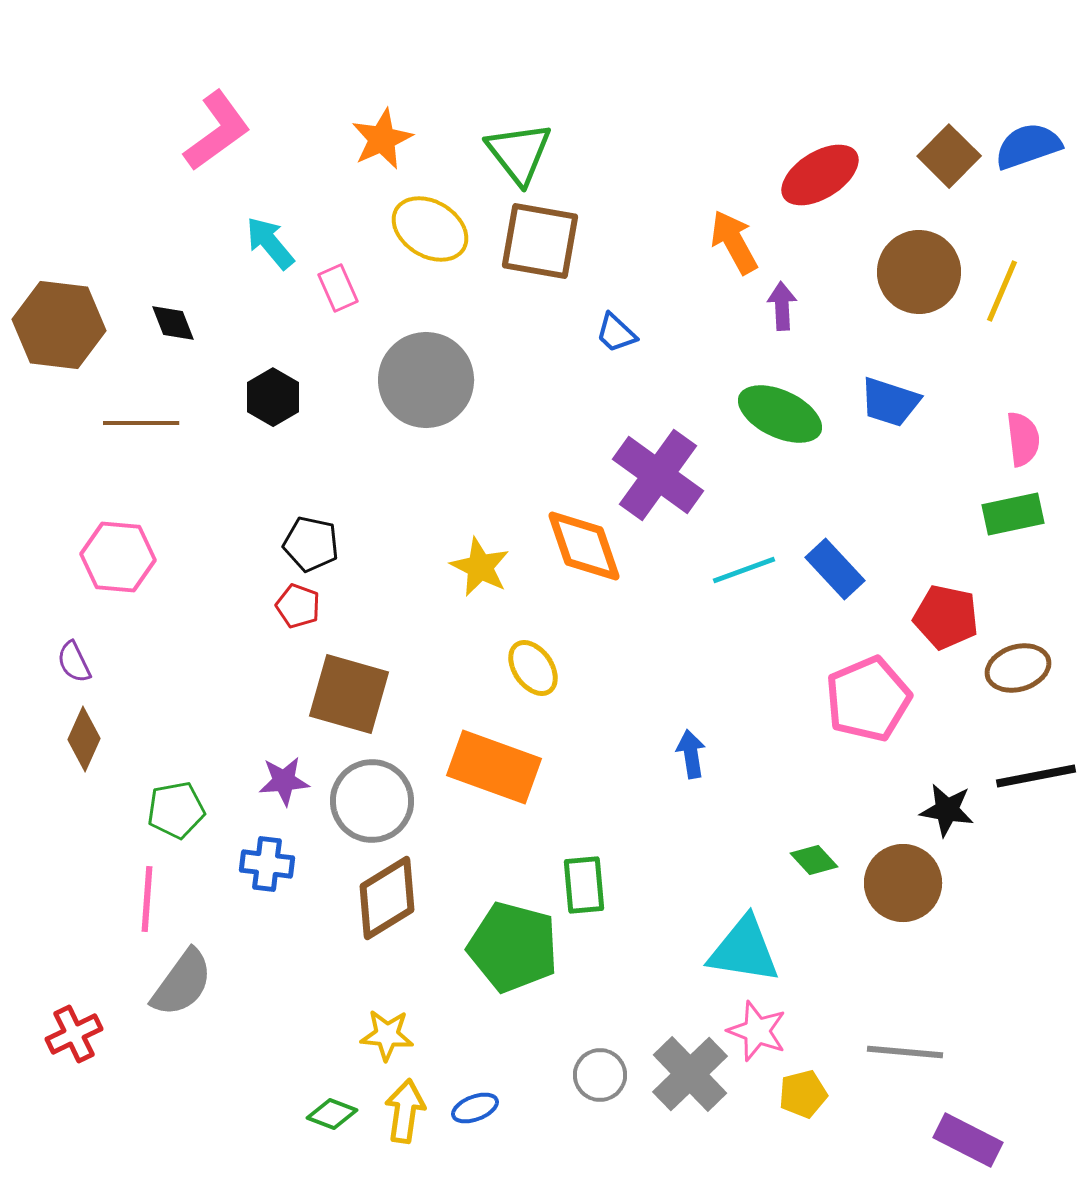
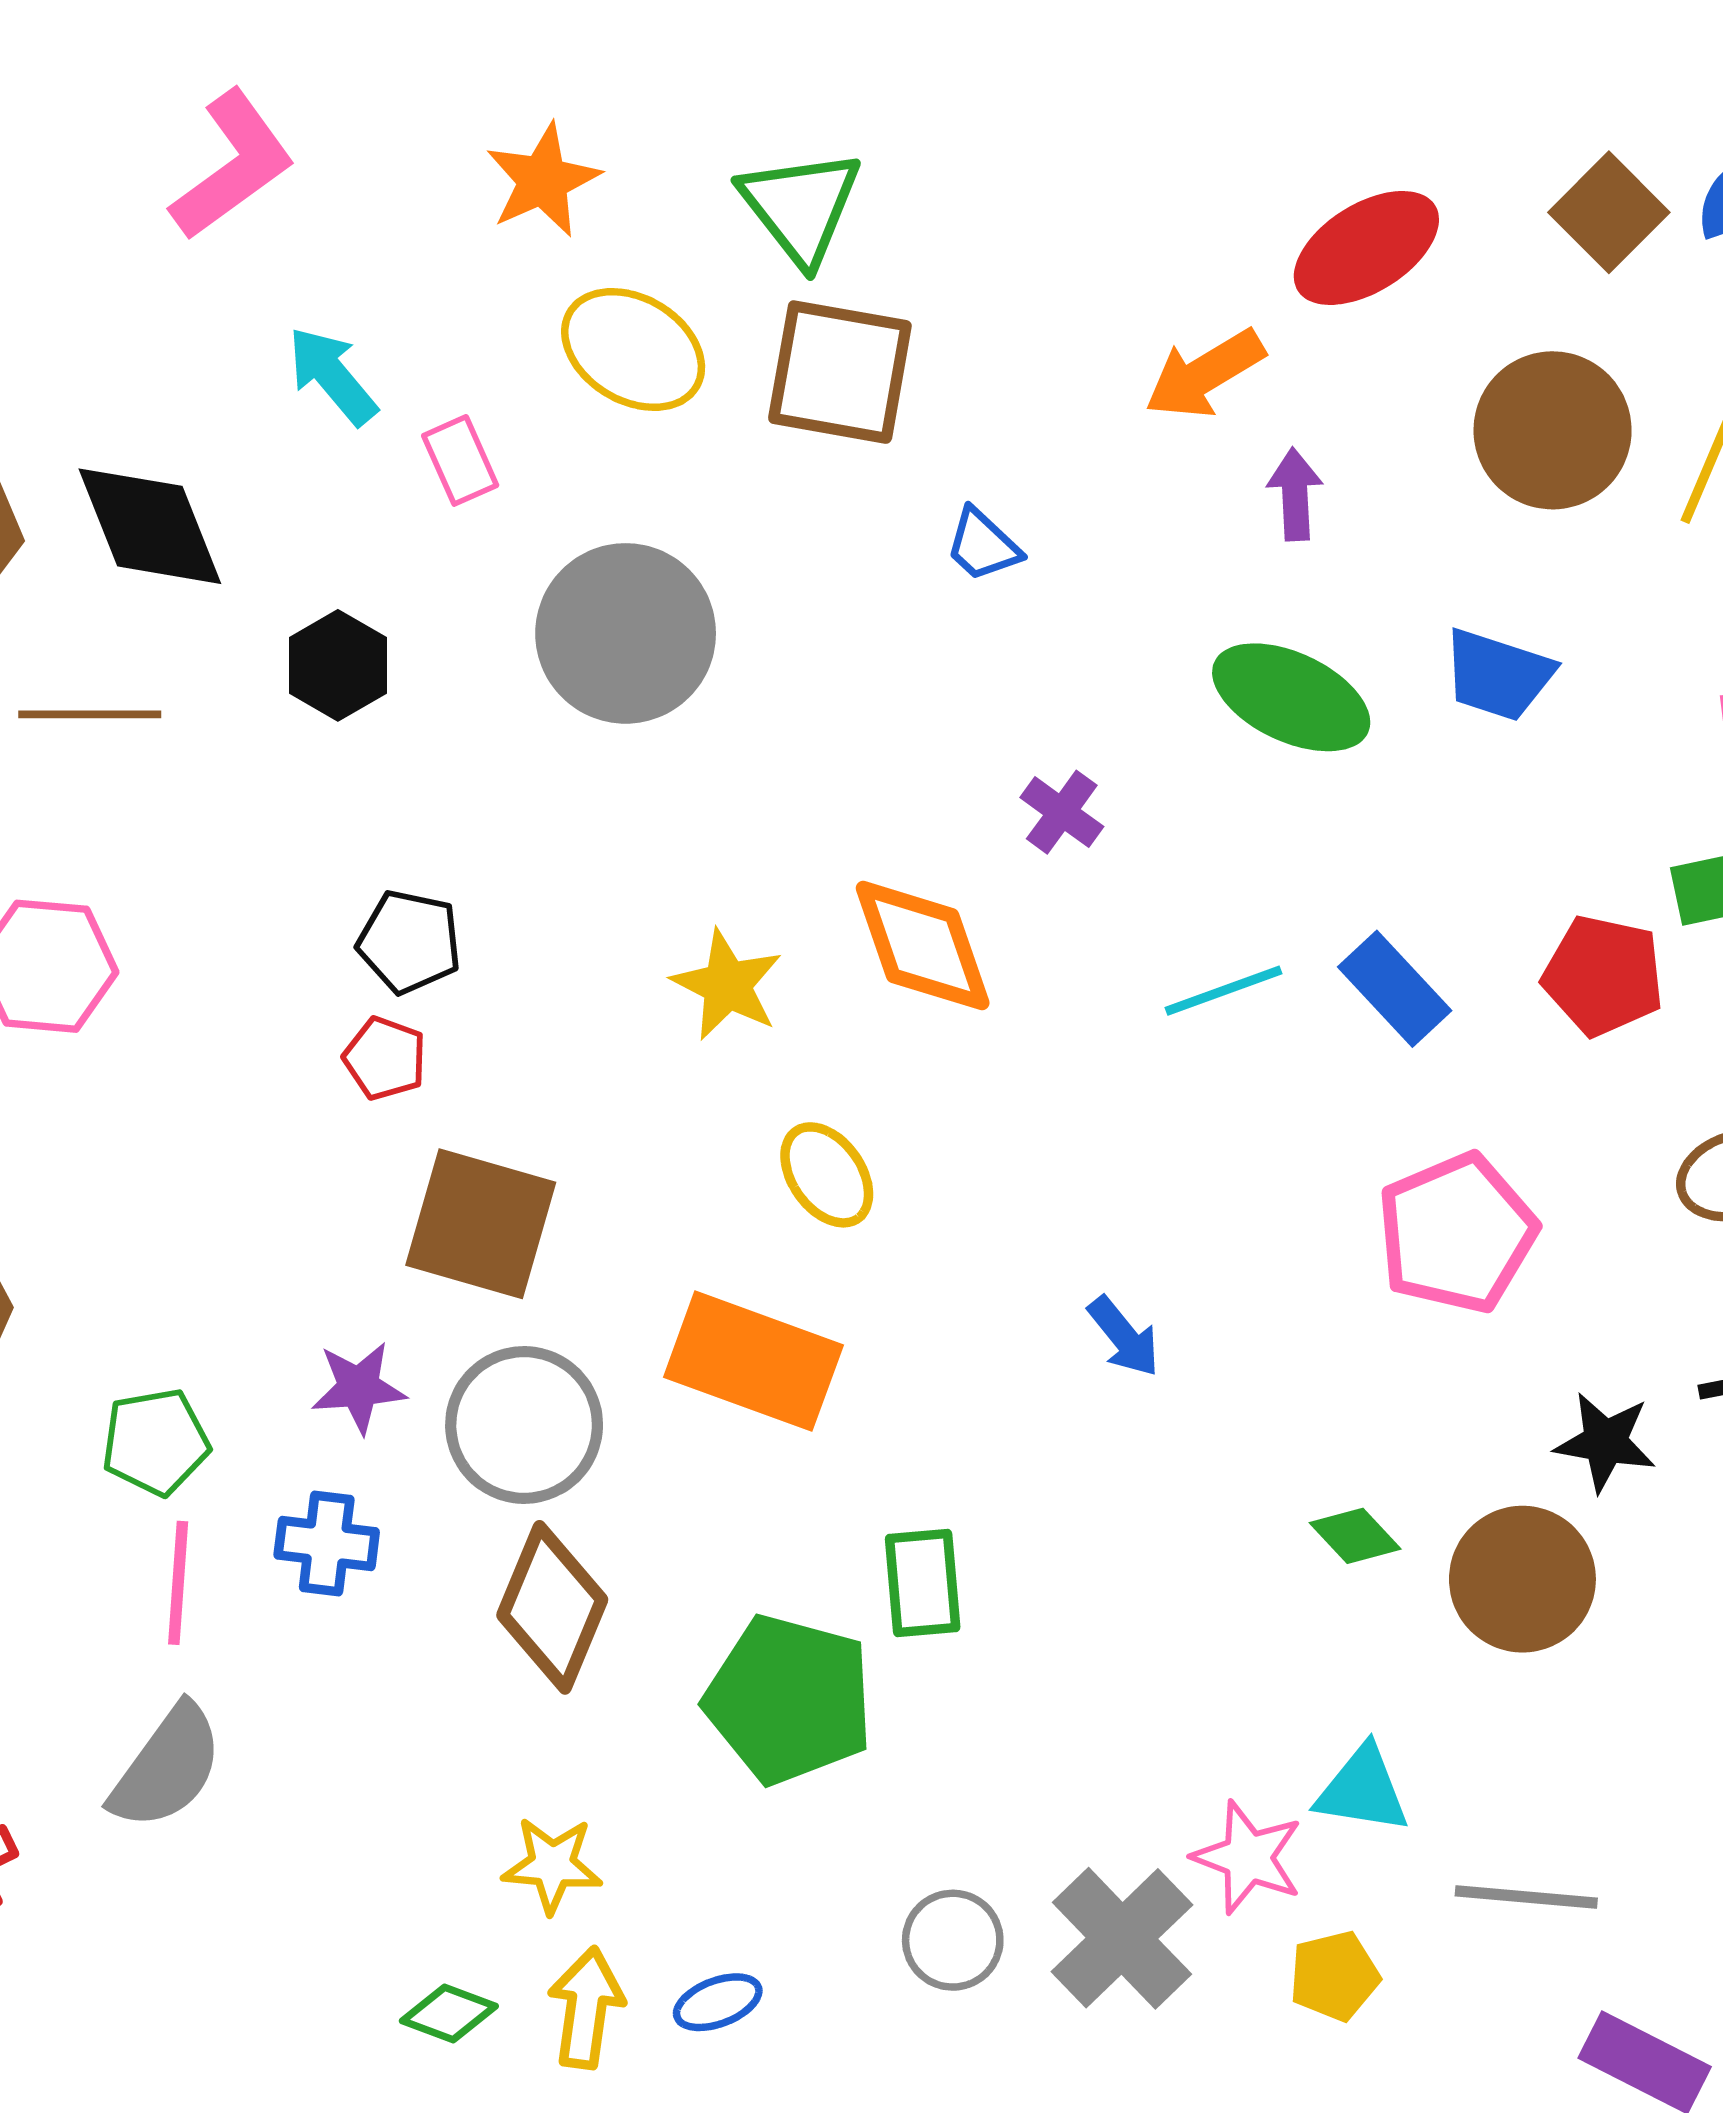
orange arrow: (734, 242) -> (1205, 374), turned -92
black diamond: (173, 323) -> (150, 526), size x1.8
purple cross: (658, 475) -> (1062, 812), size x0.5
red pentagon: (946, 617) -> (1603, 976), moved
blue arrow: (691, 754) -> (1124, 1337), turned 150
brown diamond: (387, 898) -> (552, 1607), turned -36
pink line: (147, 899) -> (178, 1583), moved
cyan triangle: (744, 950) -> (1363, 1790), moved, size x0.7

